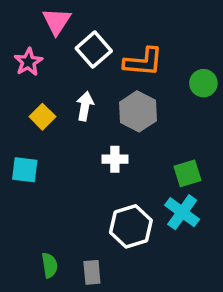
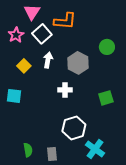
white square: (94, 50) -> (42, 34), moved
orange L-shape: (143, 62) -> (65, 21), moved
green circle: (203, 83) -> (107, 47), moved
cyan cross: (182, 212) -> (95, 149), moved

